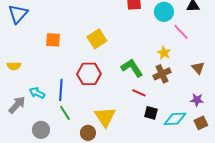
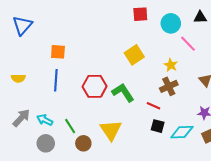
yellow square: (97, 39) -> (134, 55), moved
green L-shape: (132, 68) -> (123, 93), moved
blue line: (61, 90) -> (56, 80), moved
cyan arrow: (37, 93) -> (45, 120), moved
red line: (139, 93) -> (154, 106), moved
brown circle: (88, 133) -> (83, 143), moved

